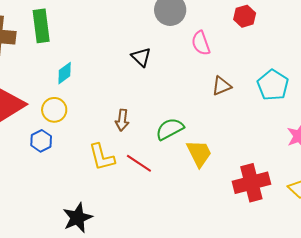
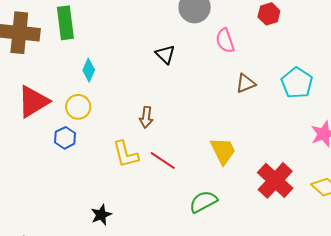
cyan diamond: (65, 73) -> (89, 70), turned -30
green semicircle: (170, 129) -> (203, 202), moved
red cross: (251, 183) -> (275, 180), turned -33
black star: (78, 218) -> (101, 215), size x0.7

